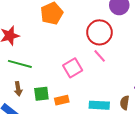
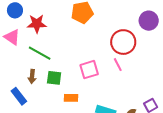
green square: (41, 94) -> (54, 78), moved

